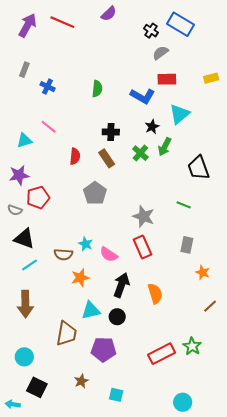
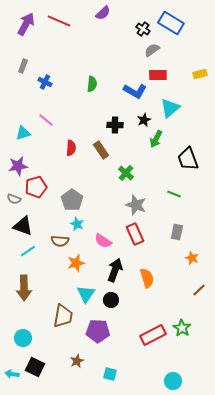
black cross: (111, 132) -> (115, 125), moved
green cross: (140, 153) -> (126, 173), moved
gray pentagon: (95, 193) -> (72, 200), moved
cyan star: (86, 244) -> (77, 224), moved
cyan triangle: (91, 310) -> (86, 294), turned -42
cyan arrow: (13, 404) -> (12, 374), moved

